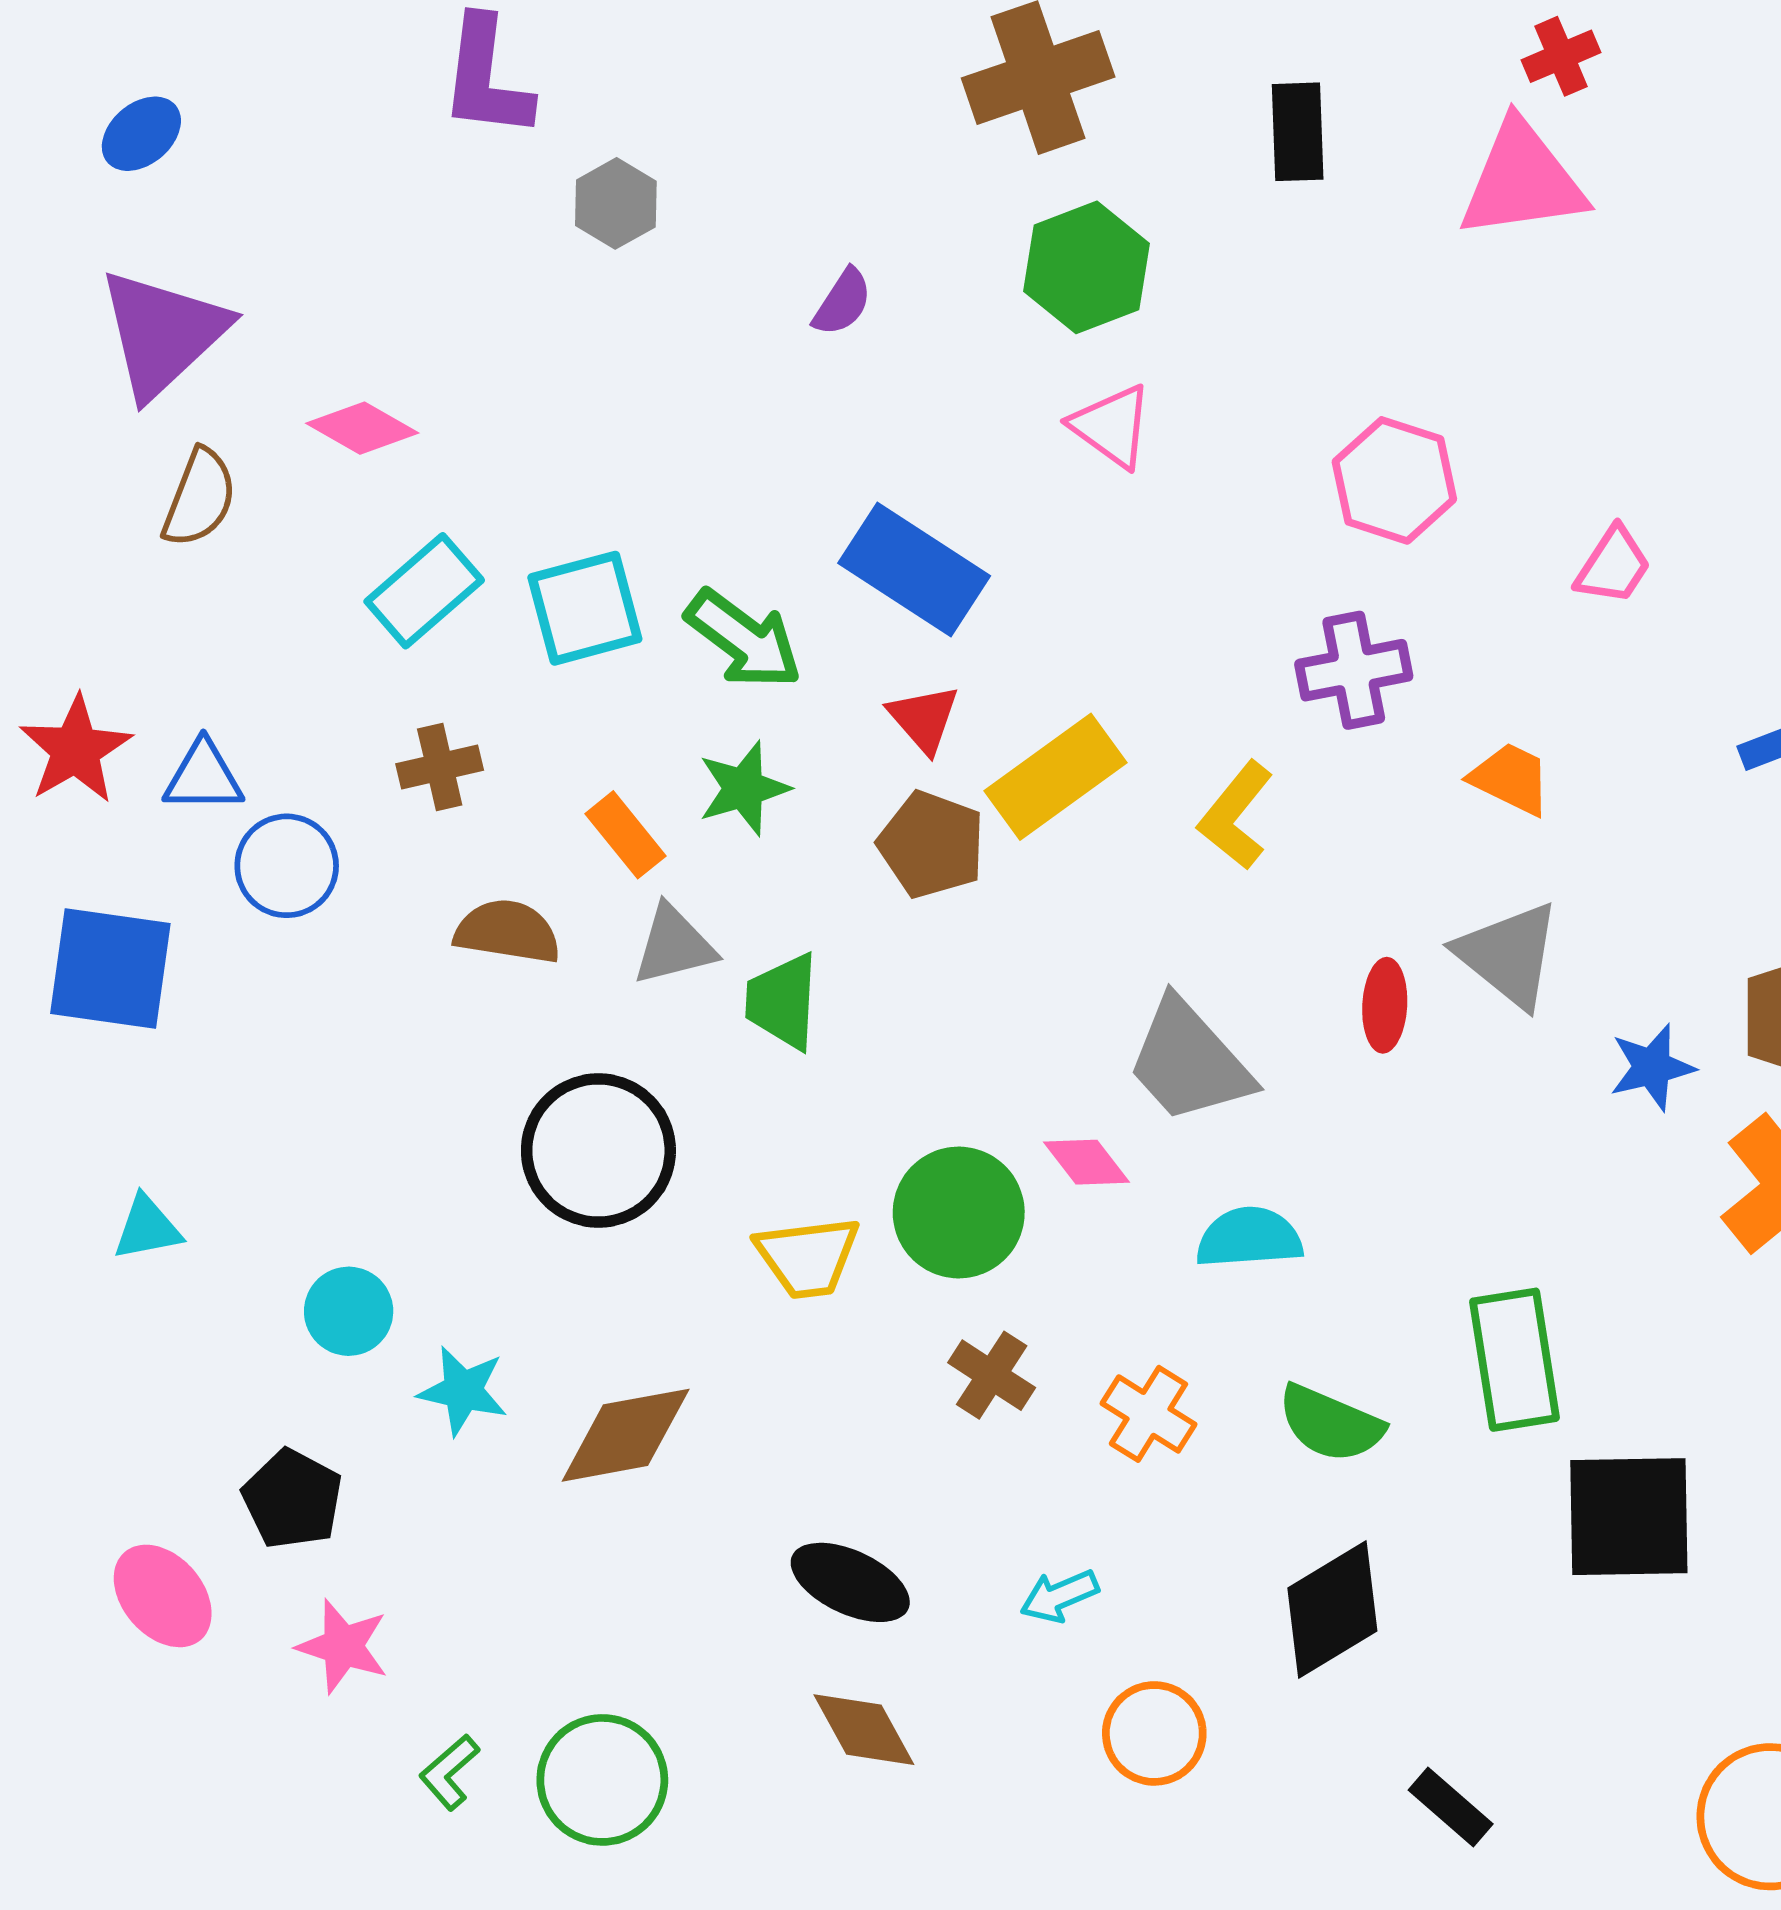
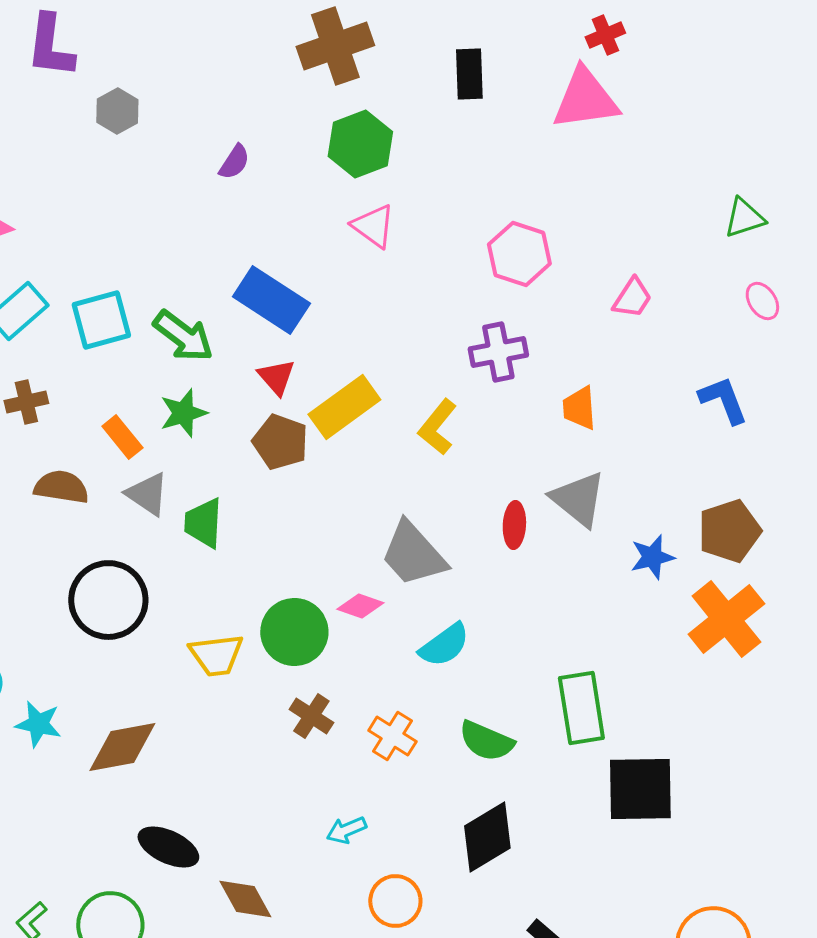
orange trapezoid: (1511, 779) -> (579, 408), turned -120
gray triangle: (674, 945) -> (147, 494), turned 48
pink diamond: (1086, 1162) -> (360, 606), turned -33
cyan semicircle: (1249, 1238) -> (444, 645), turned 148
black ellipse: (850, 1582) -> (168, 847), moved

